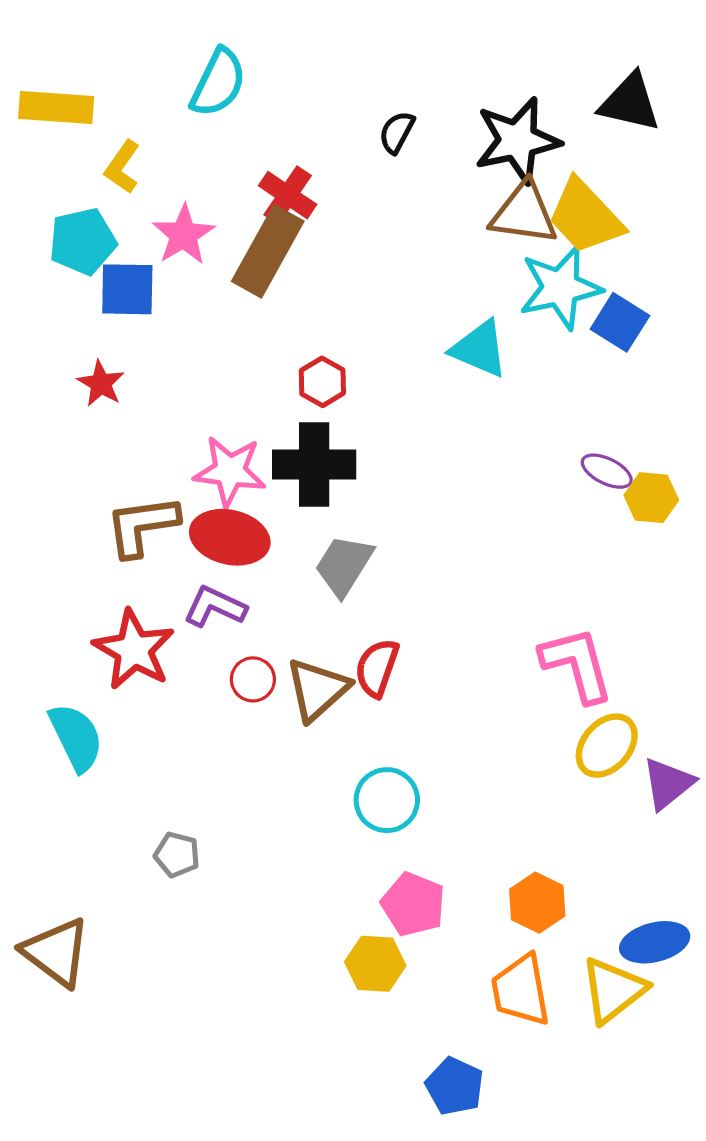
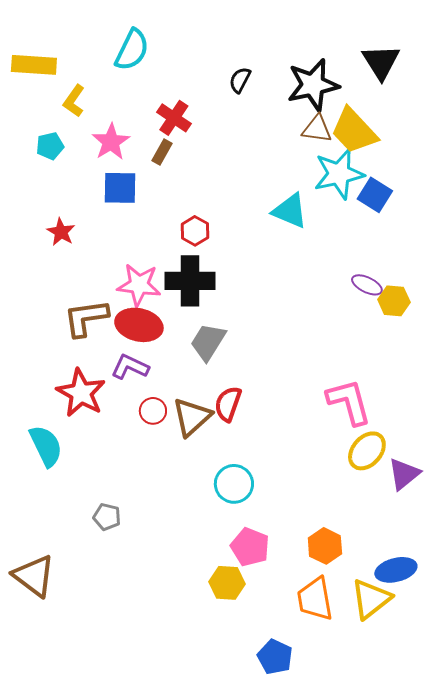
black triangle: (630, 102) -> (381, 62), turned 45
brown triangle: (524, 213) -> (317, 129), size x0.7
cyan pentagon: (83, 241) -> (50, 146), size x0.7
brown rectangle: (268, 251) -> (162, 152), size x0.5
blue square: (127, 289) -> (120, 188), moved

